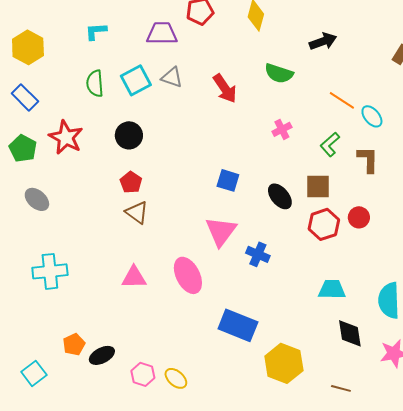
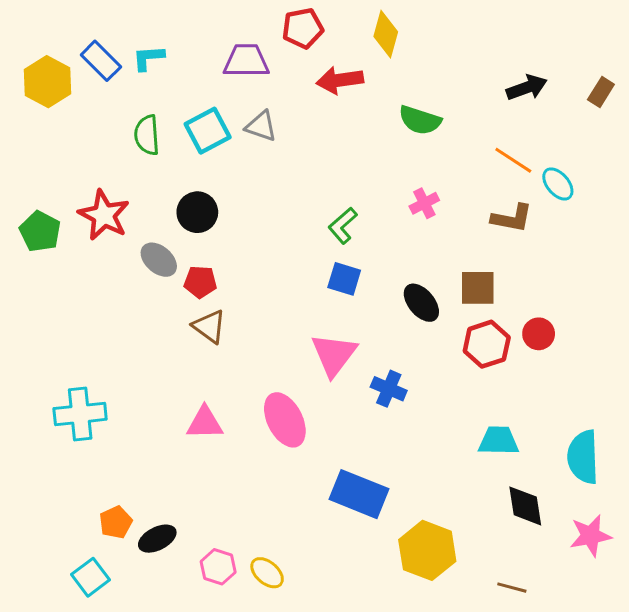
black arrow: (323, 41) -> (527, 88), moved
red arrow: (225, 88) -> (340, 80), moved, turned 116
blue rectangle: (25, 97) -> (101, 61), moved
green L-shape: (330, 144) -> (343, 226), moved
brown L-shape: (368, 159) -> (512, 218), moved, turned 100
red pentagon: (131, 182) -> (200, 282), turned -30
gray ellipse: (37, 199) -> (159, 260), moved
cyan square: (34, 373) -> (91, 577), moved

